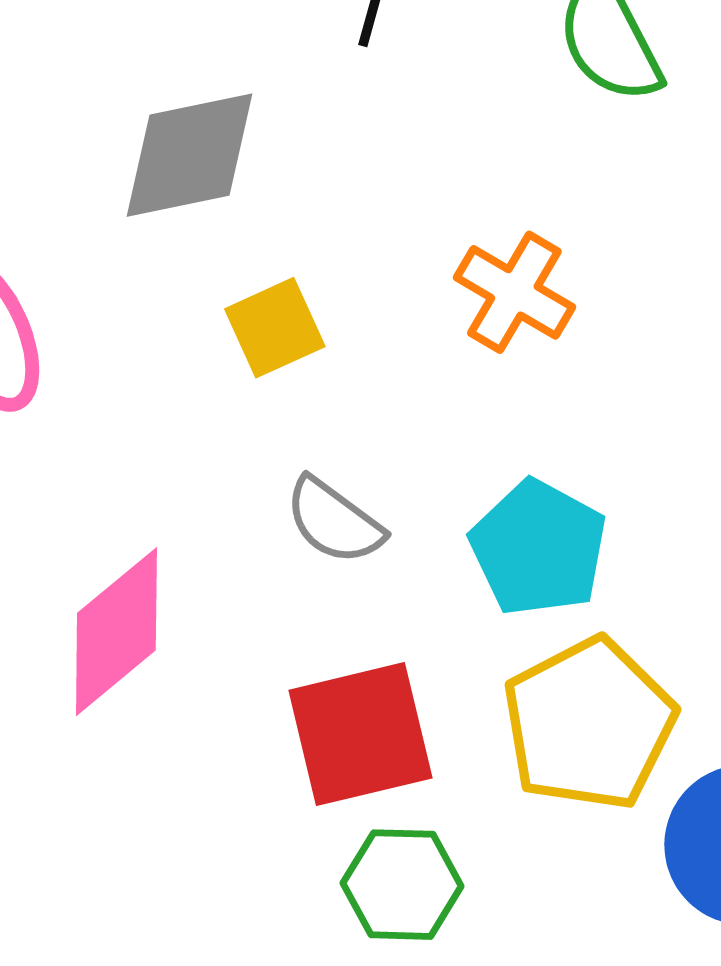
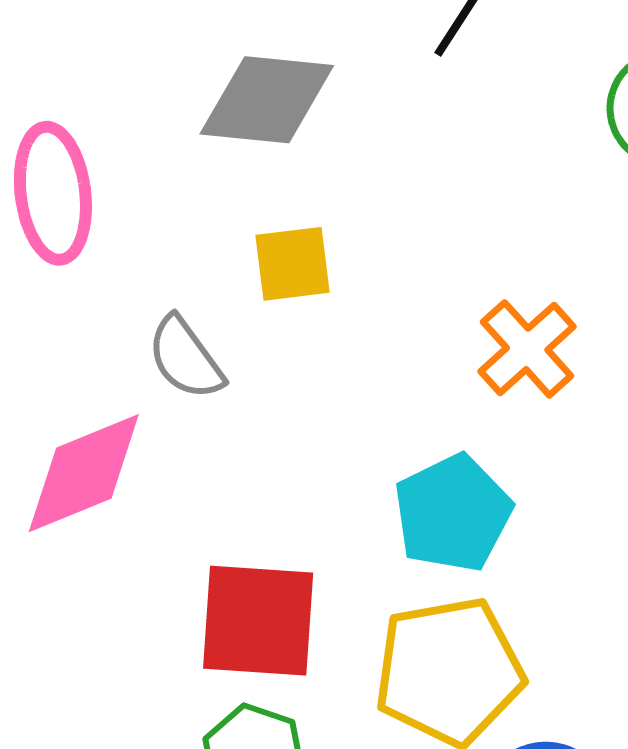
orange cross: (514, 292) -> (527, 349), moved
gray semicircle: (334, 521) -> (186, 358), moved

